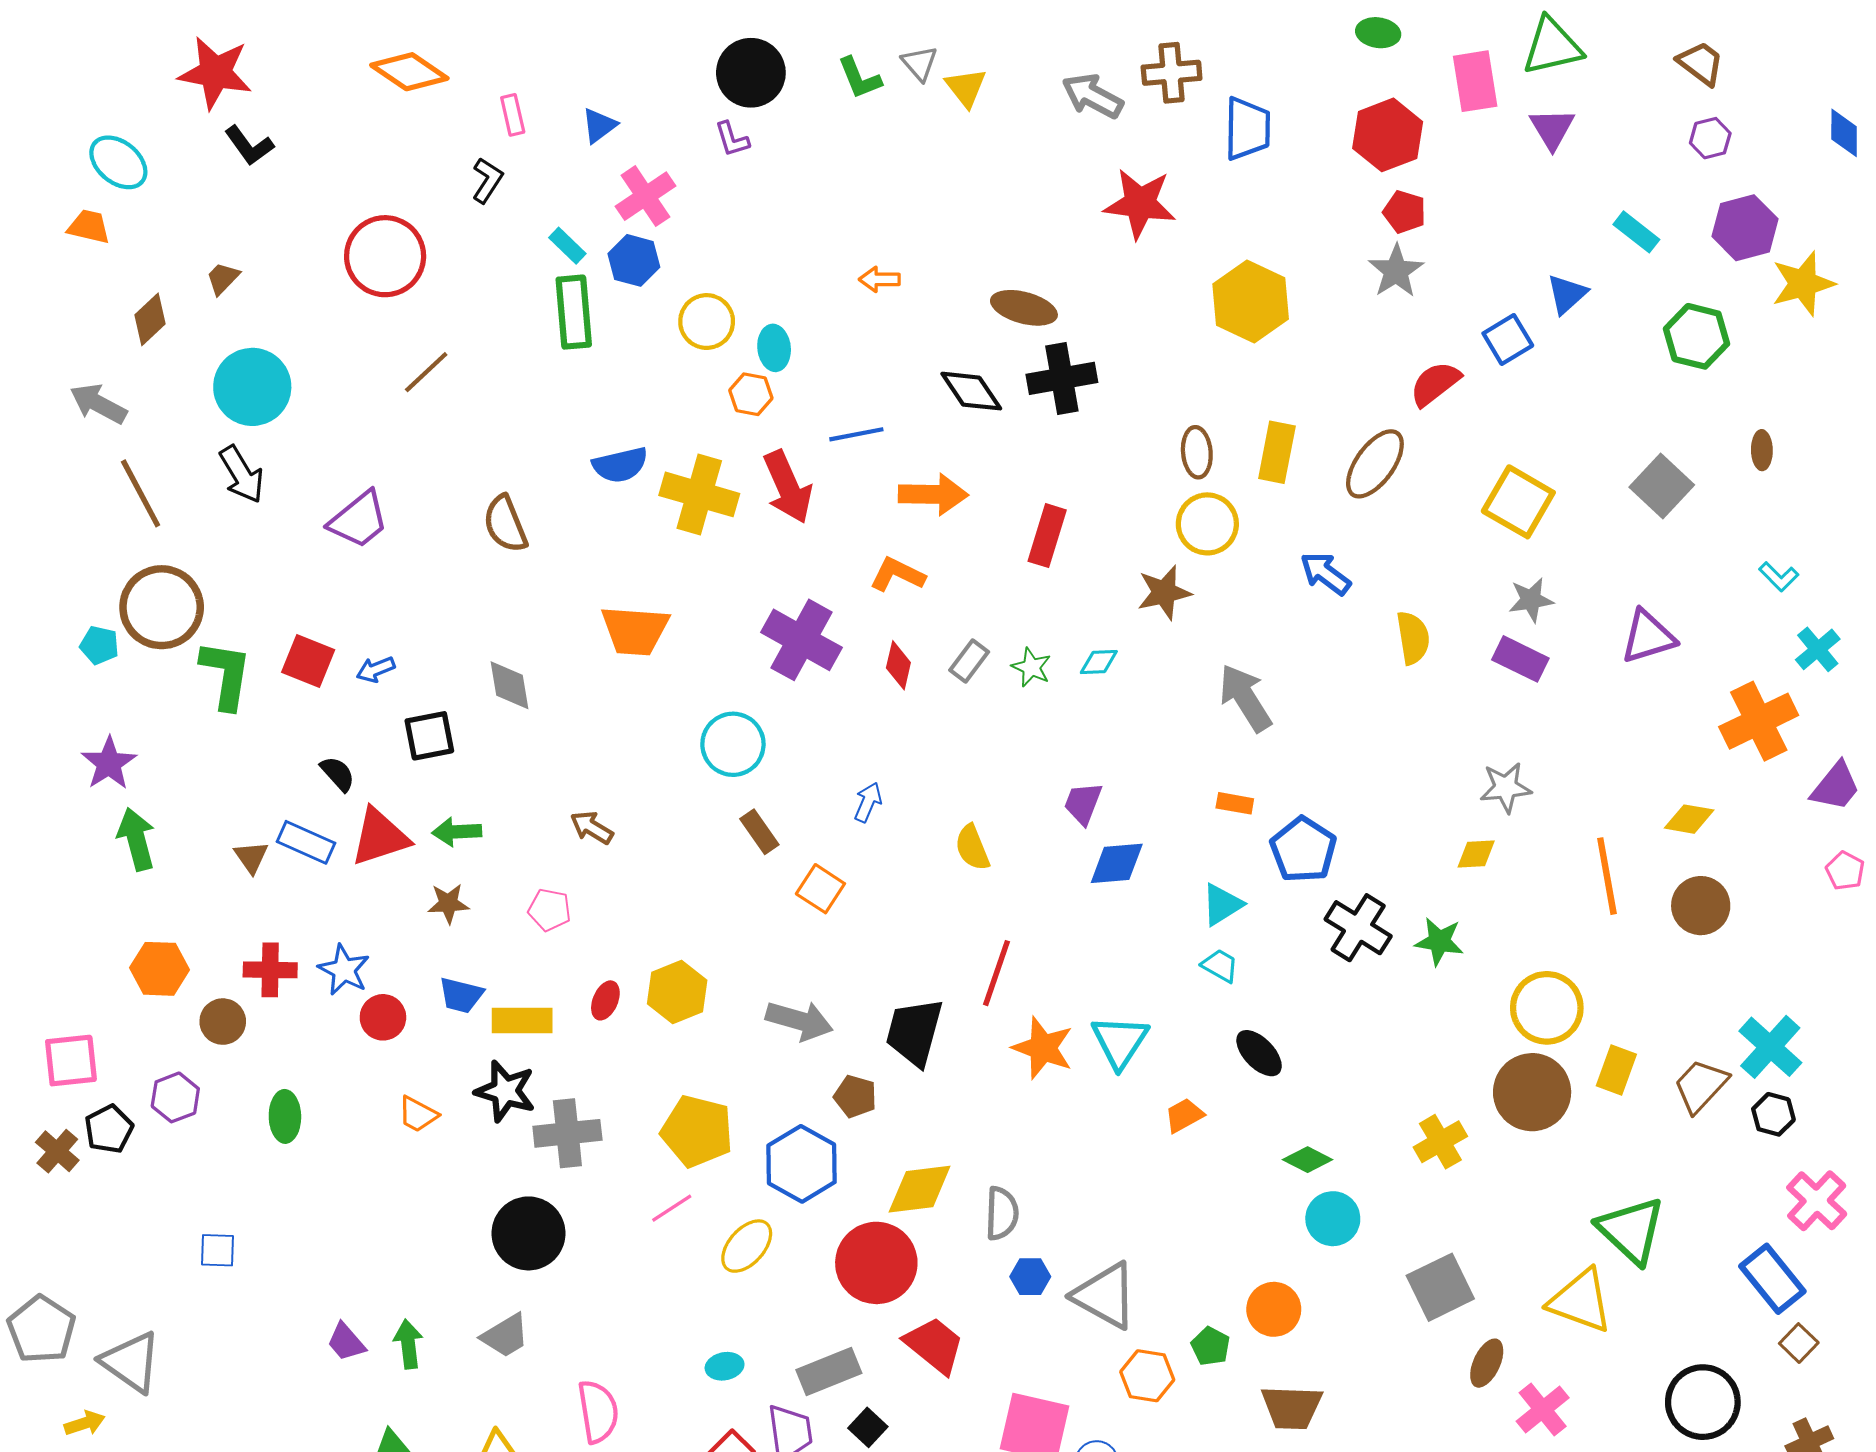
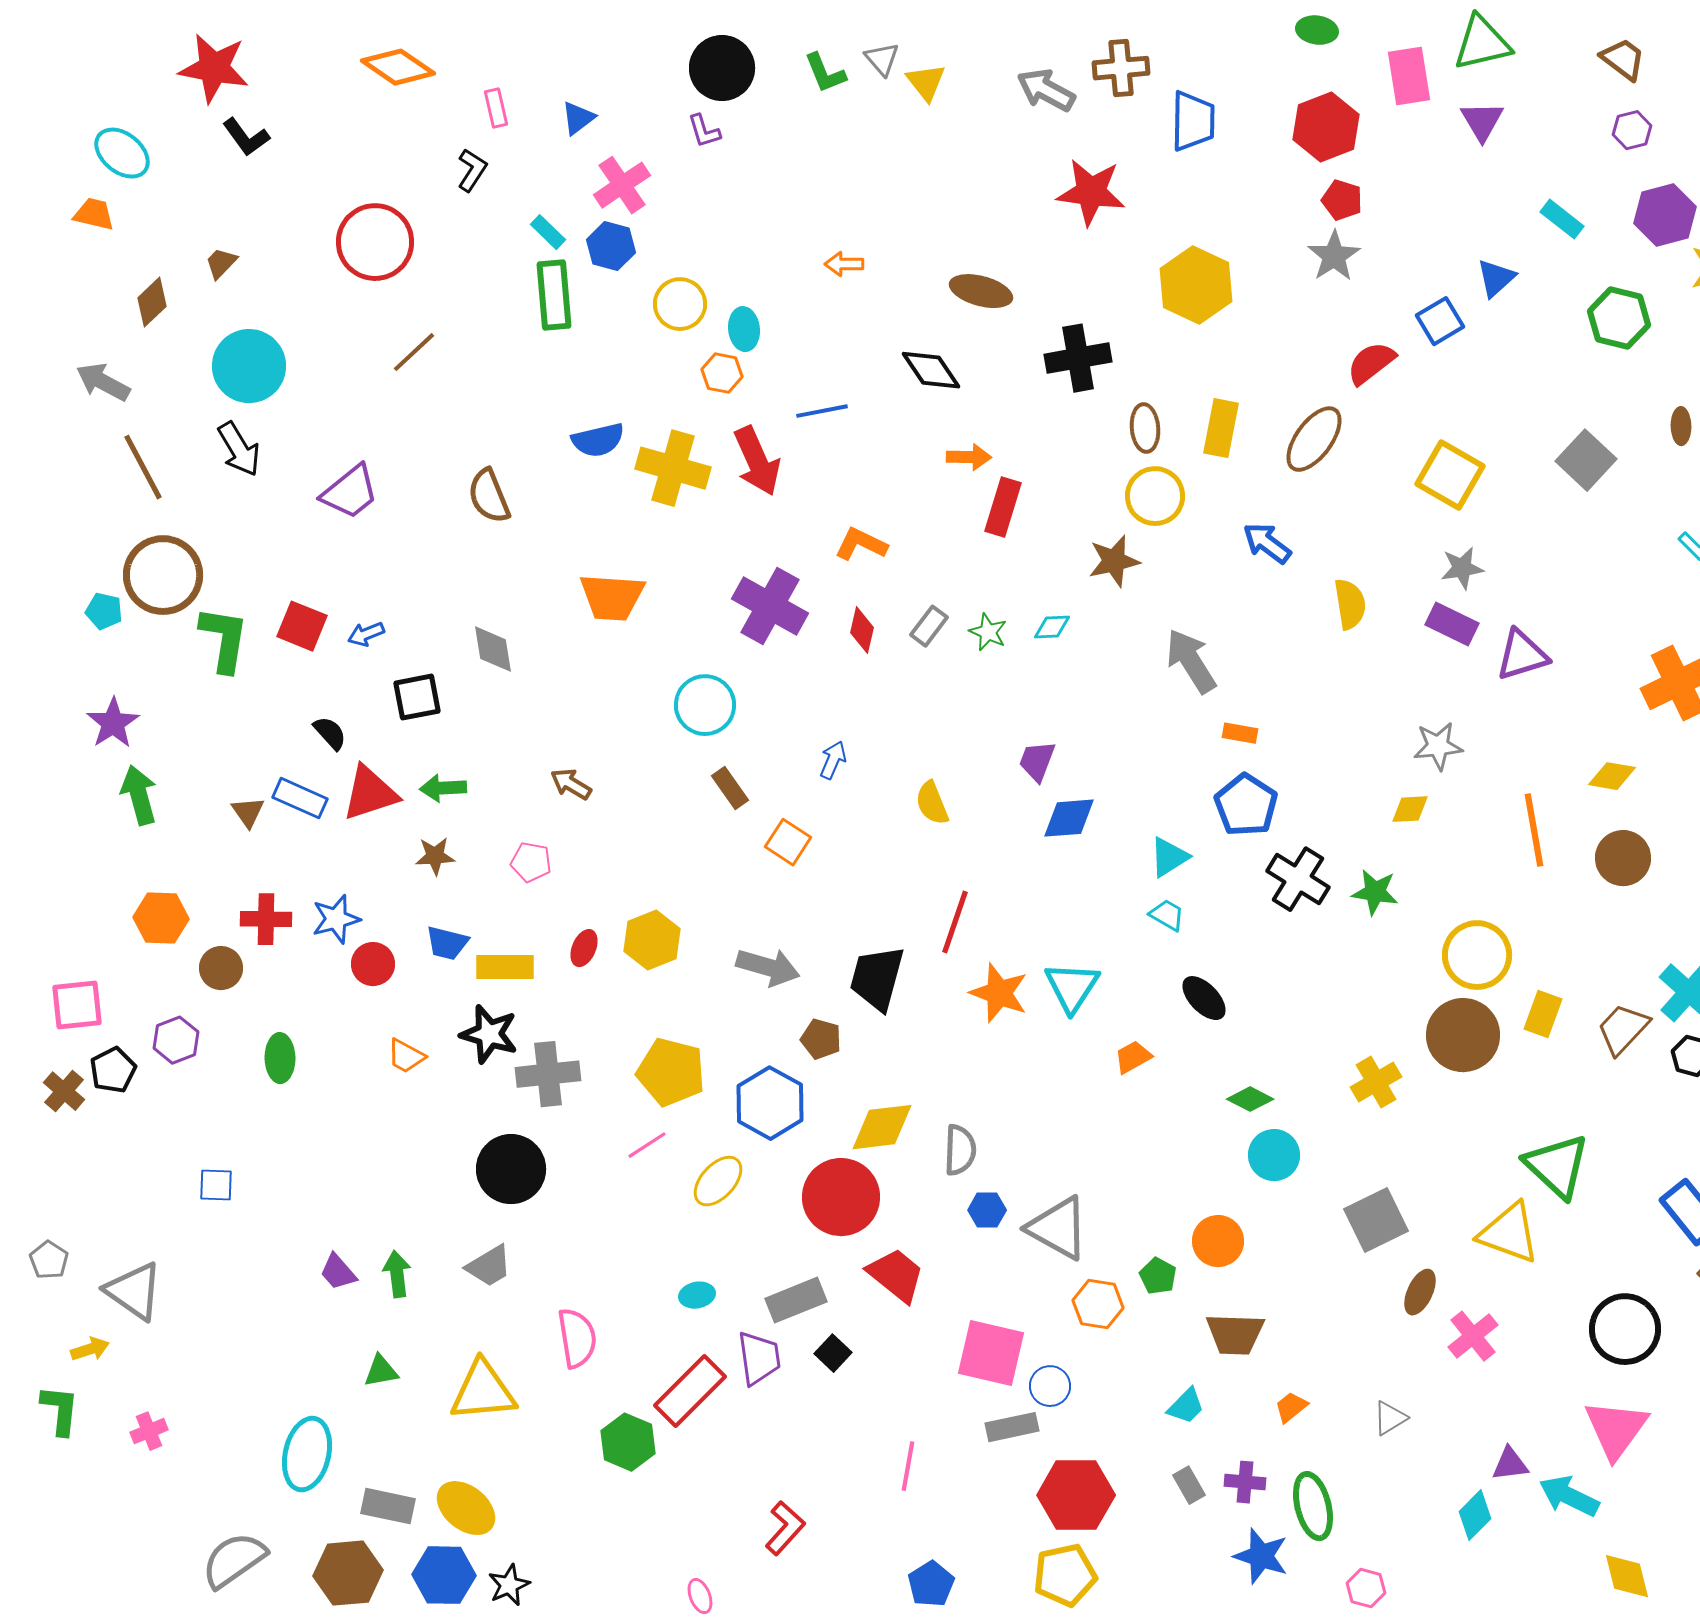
black cross: (1062, 378) -> (1078, 358), moved
orange arrow: (933, 494) -> (969, 457), moved, size x0.7
purple triangle: (1648, 637) -> (1522, 655), moved
orange rectangle: (1235, 803) -> (1240, 733), moved
blue star: (344, 970) -> (336, 919), turned 30
gray pentagon: (41, 1329) -> (49, 1260), size x0.6

